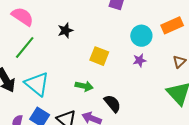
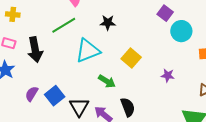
cyan circle: (141, 36) -> (181, 31), moved
cyan triangle: (37, 84) -> (88, 51), moved, turned 40

